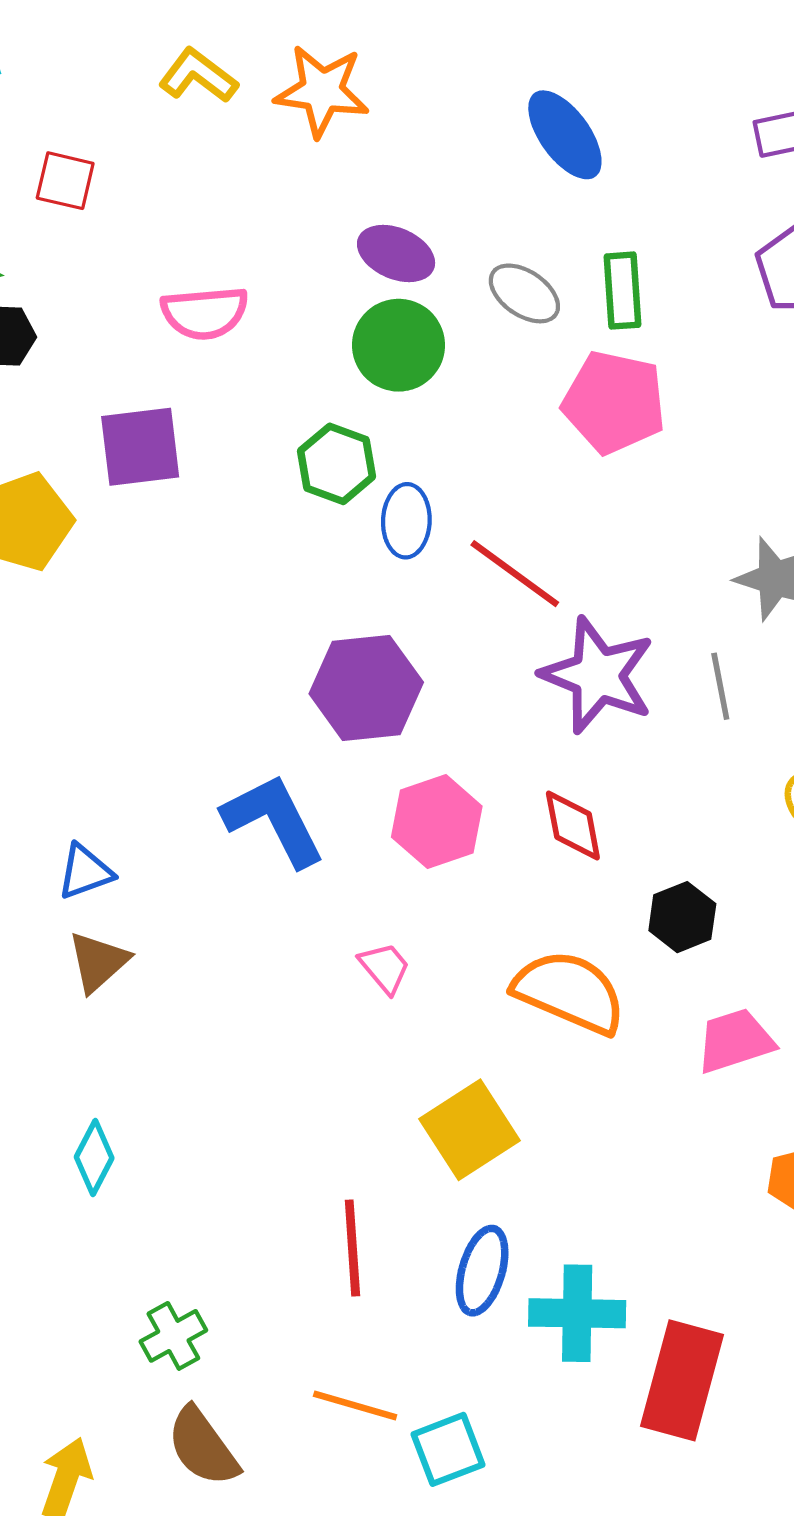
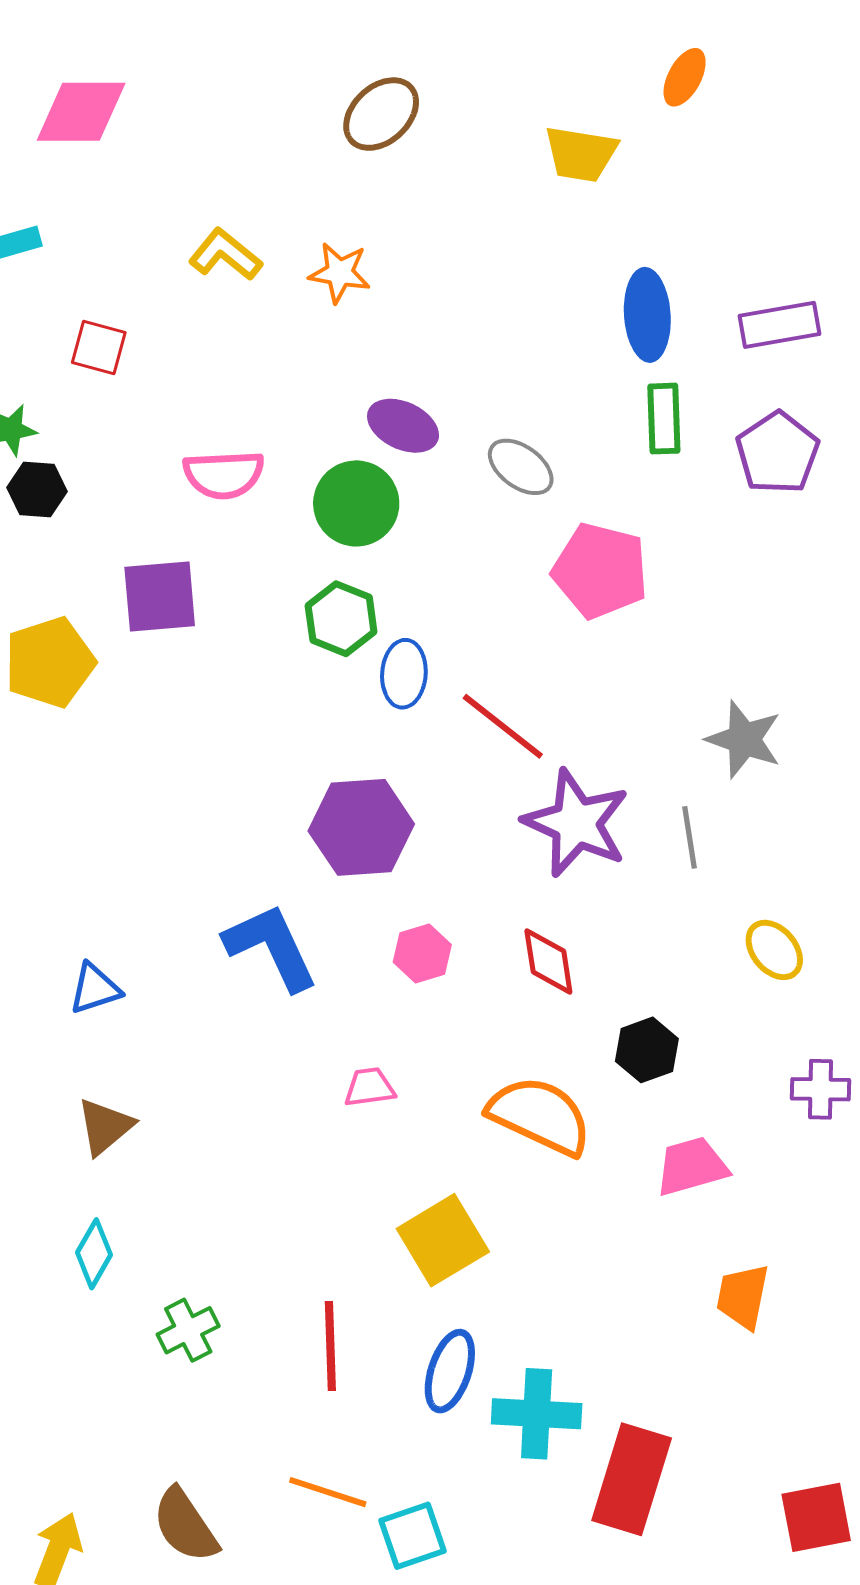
orange star: (322, 91) -> (340, 273), size x0.7
blue ellipse: (565, 135) -> (647, 315), moved, turned 30
green rectangle: (623, 291) -> (664, 419), moved
green circle: (399, 345) -> (356, 503), moved
pink hexagon: (437, 822) -> (422, 953), size x0.7
brown triangle: (98, 962) -> (105, 1126), moved
pink trapezoid: (385, 968) -> (369, 1087), turned -60
green cross: (173, 1336) -> (188, 1330), moved

